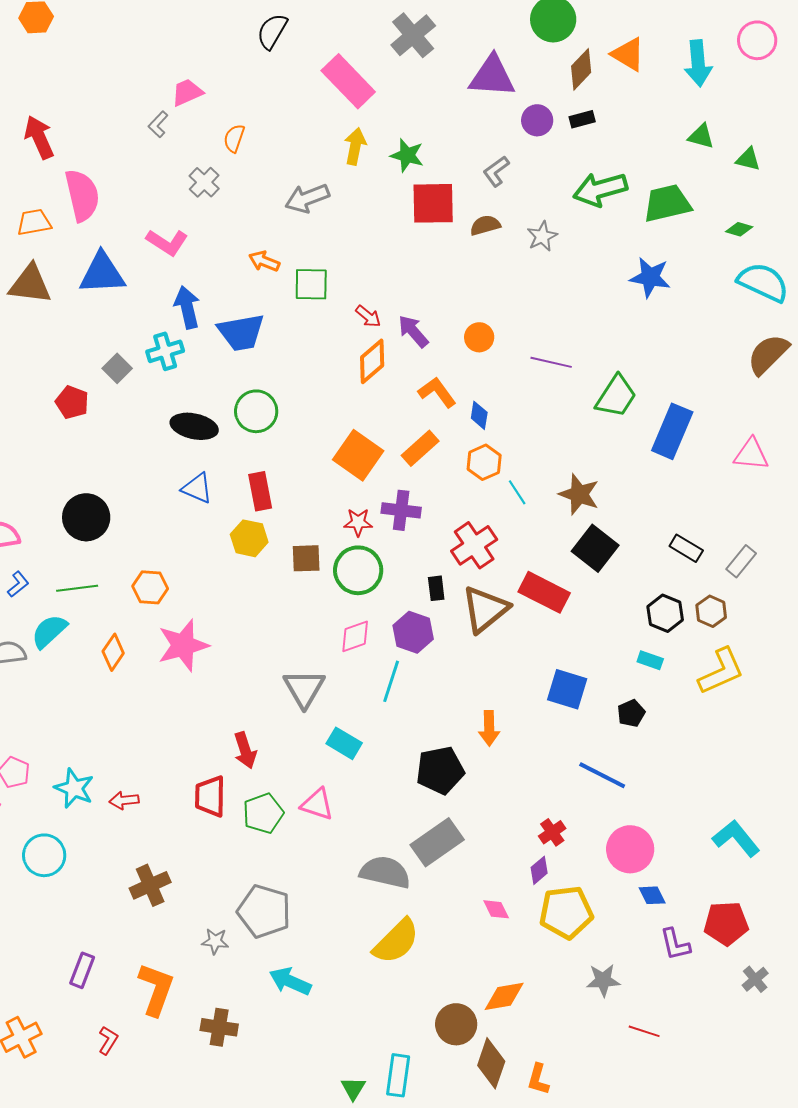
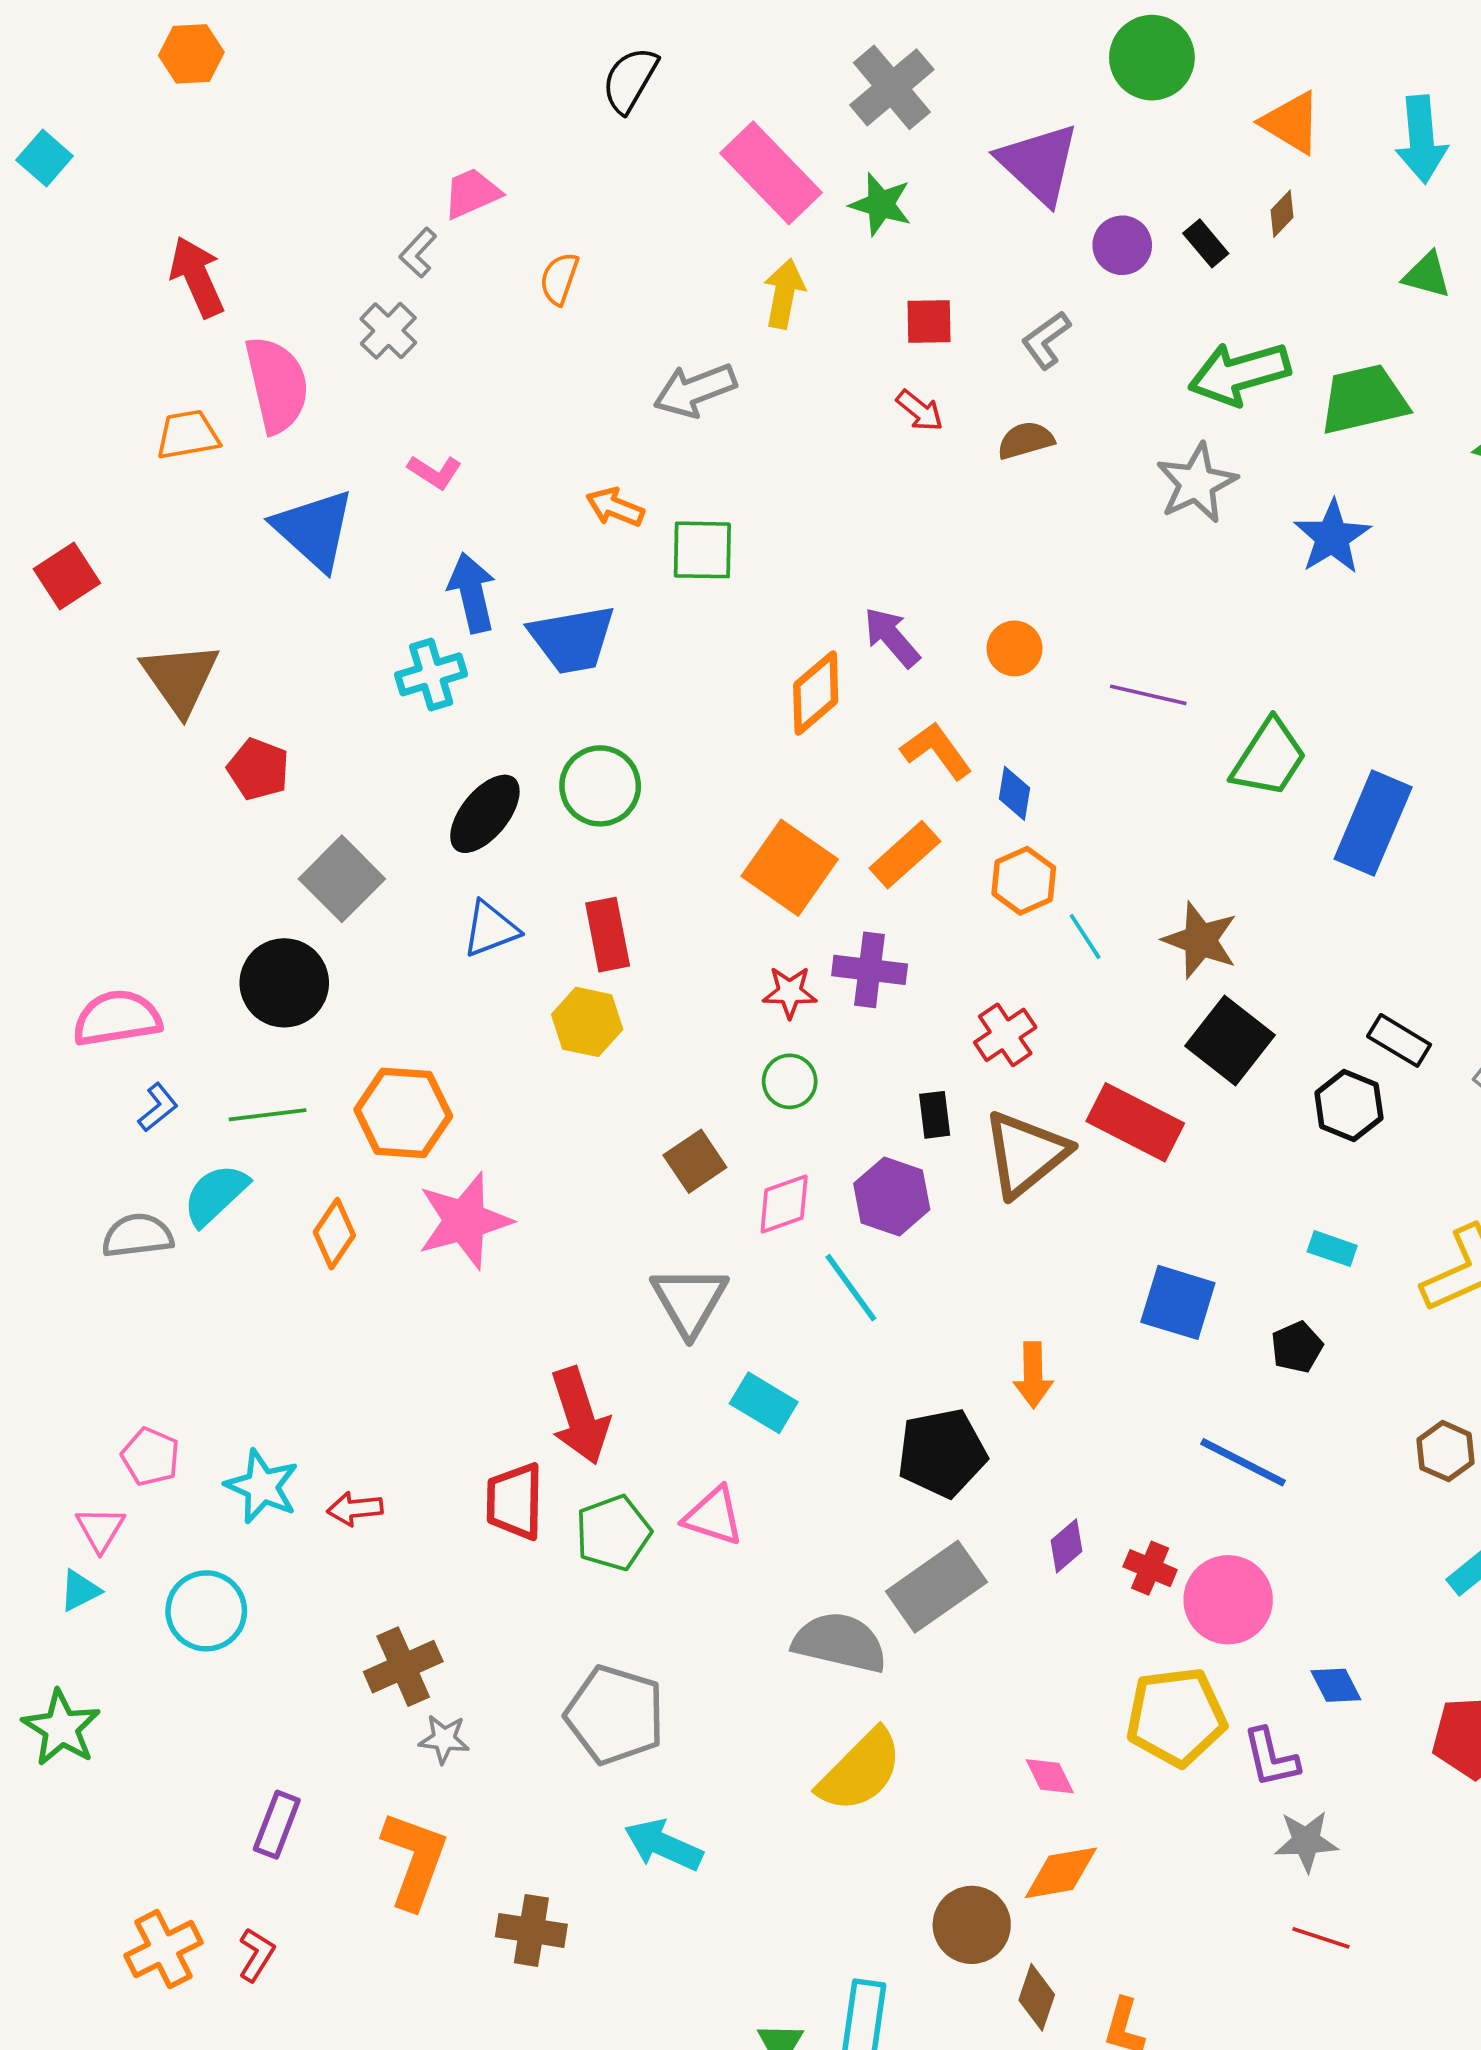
brown diamond: (581, 69) -> (1282, 214), moved, size x0.6
purple triangle: (492, 76) -> (1039, 164), turned 39
black rectangle: (582, 119) -> (1206, 243), turned 65
green star: (407, 155) -> (881, 204), moved
gray cross: (204, 182) -> (388, 331), moved
red square: (433, 203) -> (929, 321), moved, size x0.6
gray star: (542, 236) -> (1197, 483), moved, size x1.4
pink L-shape: (167, 242) -> (435, 472), size x0.7
blue triangle: (102, 273) -> (314, 530), turned 45
blue star: (650, 277) -> (1332, 537), turned 30
brown triangle: (30, 284) -> (180, 678), moved, turned 48
red arrow: (368, 316) -> (920, 411), moved
gray square: (117, 368) -> (342, 879), moved, size x1.5
black ellipse: (194, 426) -> (485, 814), turned -63
blue triangle: (197, 488) -> (491, 929), turned -44
red cross: (474, 545) -> (1005, 1035), size x0.7
brown square: (306, 558) -> (695, 1161), moved, turned -32
green circle: (358, 570) -> (790, 1081), size x0.6
orange hexagon: (150, 587) -> (403, 1113), size x1.4
brown hexagon: (711, 611) -> (1446, 1451), moved
black hexagon: (665, 613) -> (1349, 1106), moved
cyan line: (391, 681) -> (851, 1288), turned -54
red arrow: (245, 750) -> (580, 1416), size x1.4
red cross: (552, 832) -> (1150, 1568), turned -32
pink circle: (630, 849) -> (1228, 1600), moved
purple diamond: (539, 870) -> (1066, 1546), moved
pink diamond: (496, 909) -> (1050, 1776), moved
gray star: (215, 941) -> (444, 1739), moved
purple L-shape: (675, 944) -> (1271, 1758), moved
gray star: (603, 980) -> (1306, 1841), moved
red L-shape: (108, 1040) -> (256, 1955), moved
brown diamond: (491, 1063) -> (1037, 1997), size x0.7

